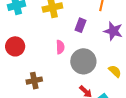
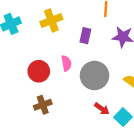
red circle: (15, 46) -> (39, 71), moved

